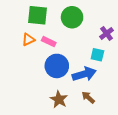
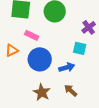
orange triangle: (28, 40) -> (12, 50), moved
blue arrow: (84, 74) -> (67, 67), size x0.7

